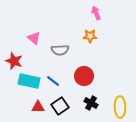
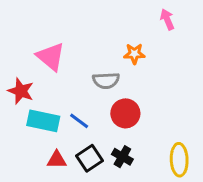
pink arrow: (96, 13) -> (167, 19), moved
pink triangle: (34, 38) -> (51, 57), size x1.5
gray semicircle: (60, 50) -> (106, 81), moved
black cross: (91, 103) -> (122, 157), moved

